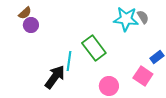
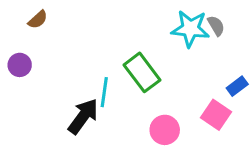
purple circle: (31, 25) -> (20, 65), moved

